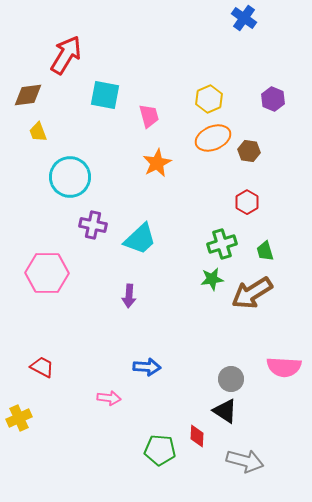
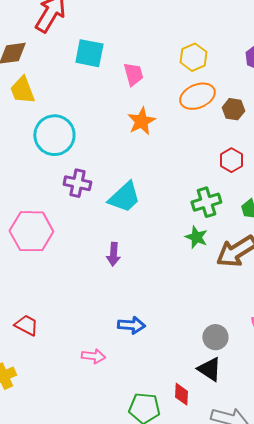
yellow trapezoid: (38, 132) -> (22, 90), size x1.4
green star: (212, 279) -> (196, 237), turned 30

